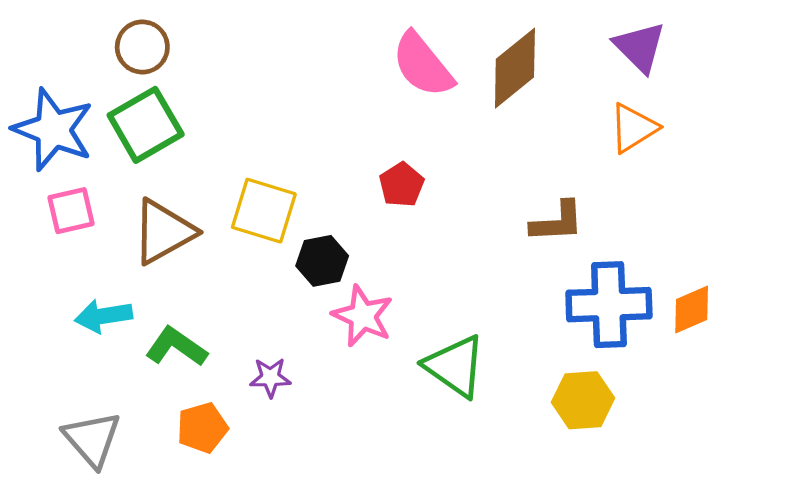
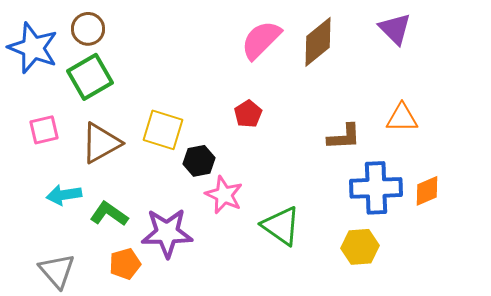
pink semicircle: (423, 65) -> (261, 40), turned 84
orange triangle: (633, 128) -> (402, 118), moved, turned 32
blue star: (53, 130) -> (33, 48), moved
purple star: (270, 378) -> (167, 233), size x2.0

